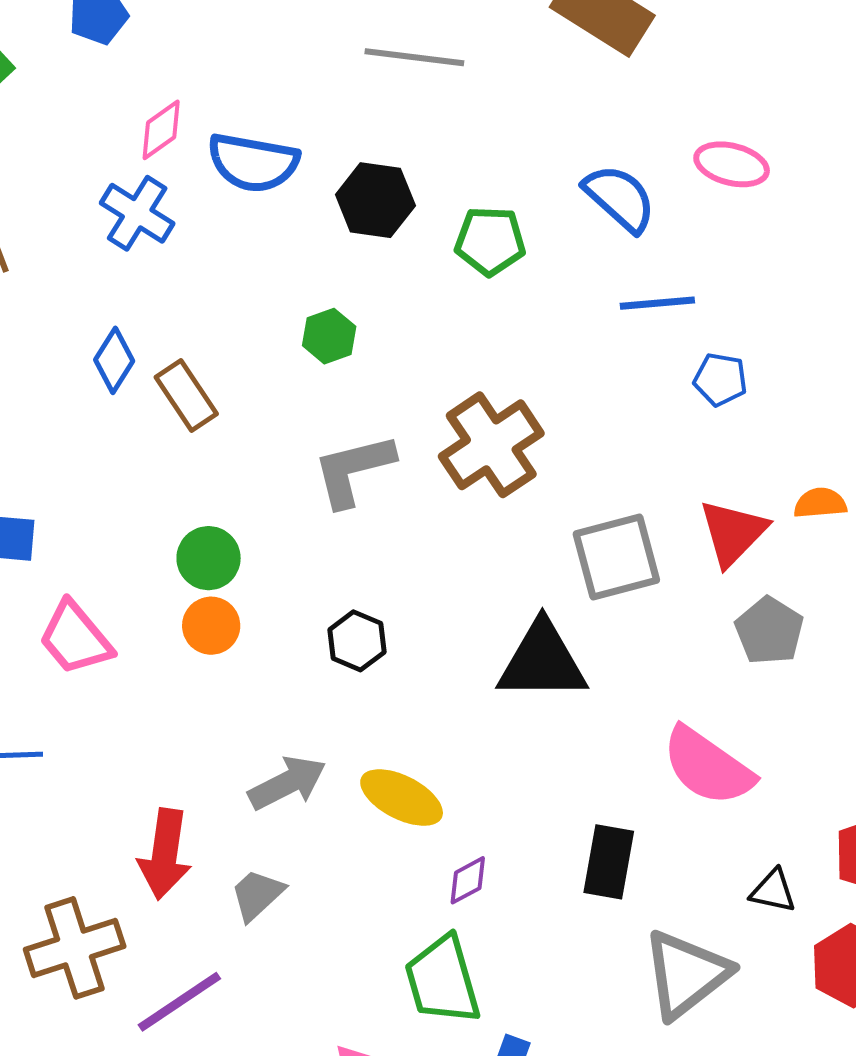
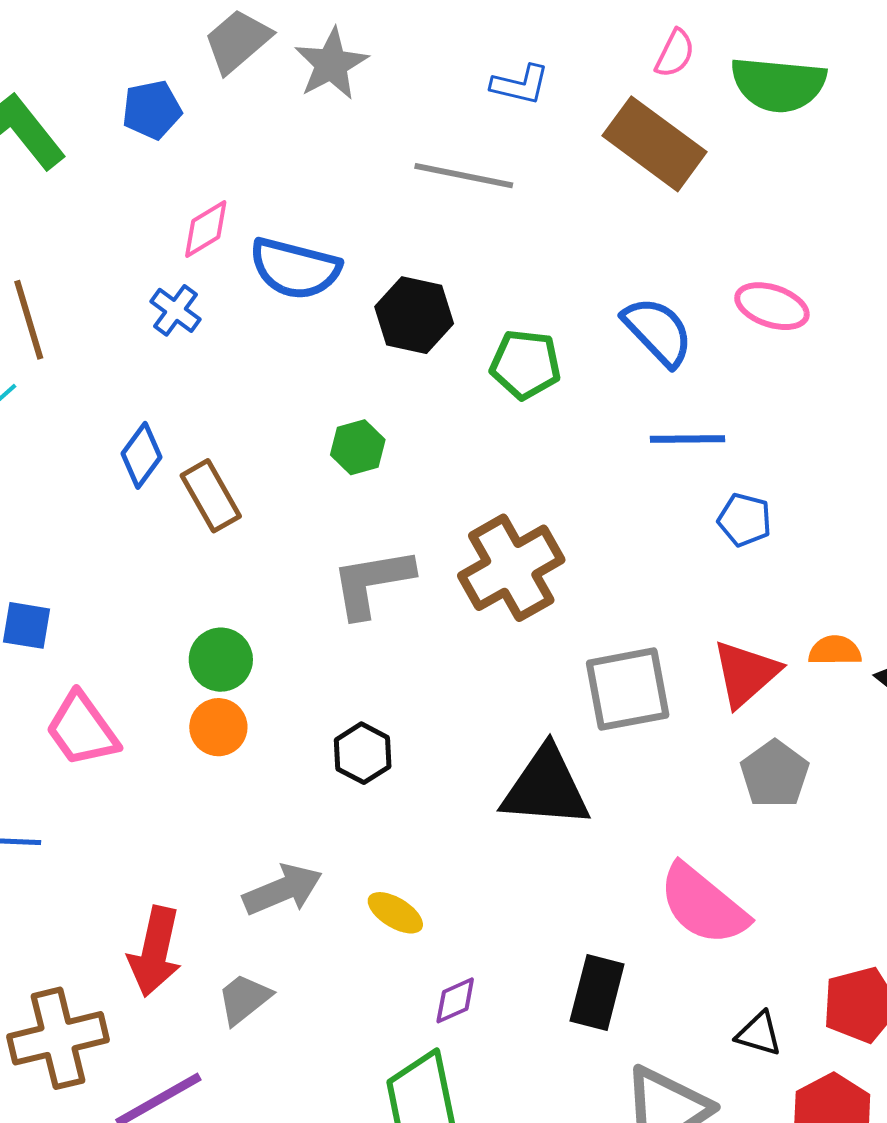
blue cross: (137, 213) -> (176, 310), size x0.7
yellow ellipse: (402, 798) -> (395, 913), size x0.7

